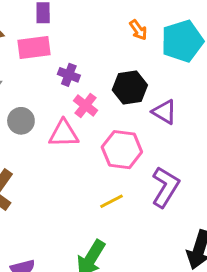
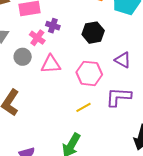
pink cross: (86, 105) -> (37, 38), moved
purple triangle: (164, 112) -> (123, 60), moved
purple L-shape: (165, 187) -> (118, 97), turned -116

